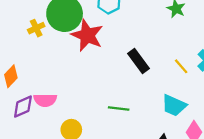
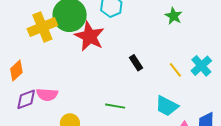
yellow cross: (36, 28) -> (42, 27), size x1.8
black rectangle: (139, 61) -> (136, 63), size x0.7

